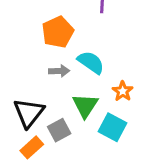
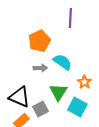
black triangle: (29, 113) -> (19, 97), turned -45

